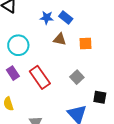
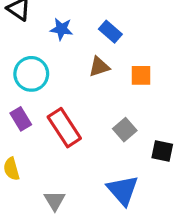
blue star: (47, 18) -> (61, 29), moved
brown triangle: (60, 39) -> (99, 67), turned -32
black square: (100, 97) -> (162, 151), moved

